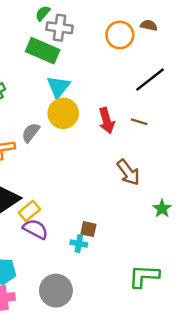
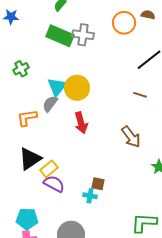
gray cross: (60, 28) -> (83, 35), moved
cyan triangle: (58, 87) -> (57, 87), moved
red arrow: (107, 121) -> (81, 123), moved

